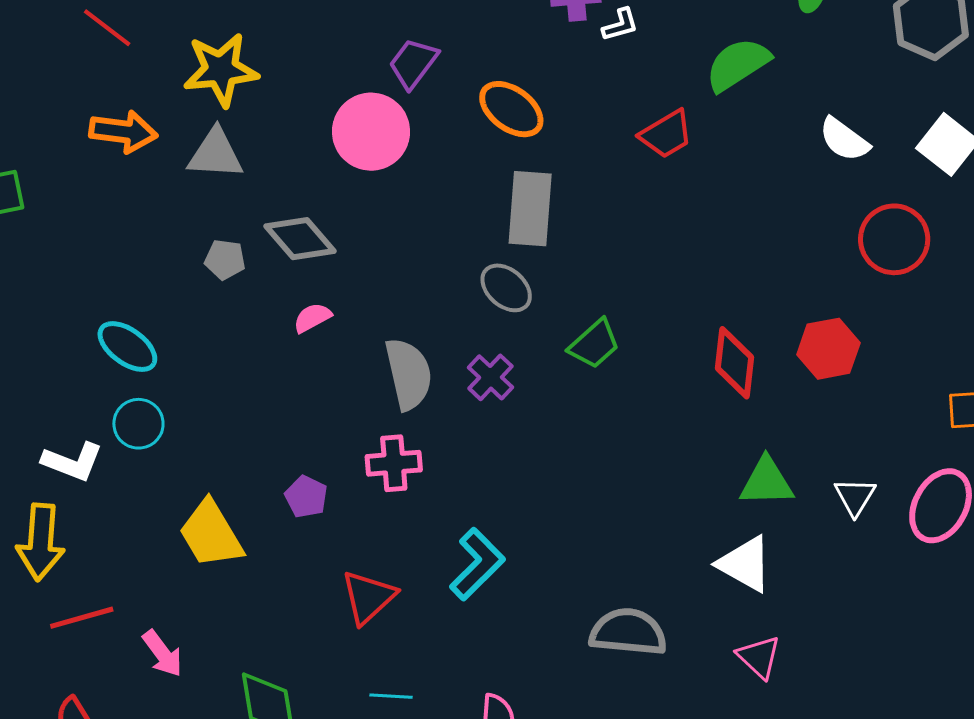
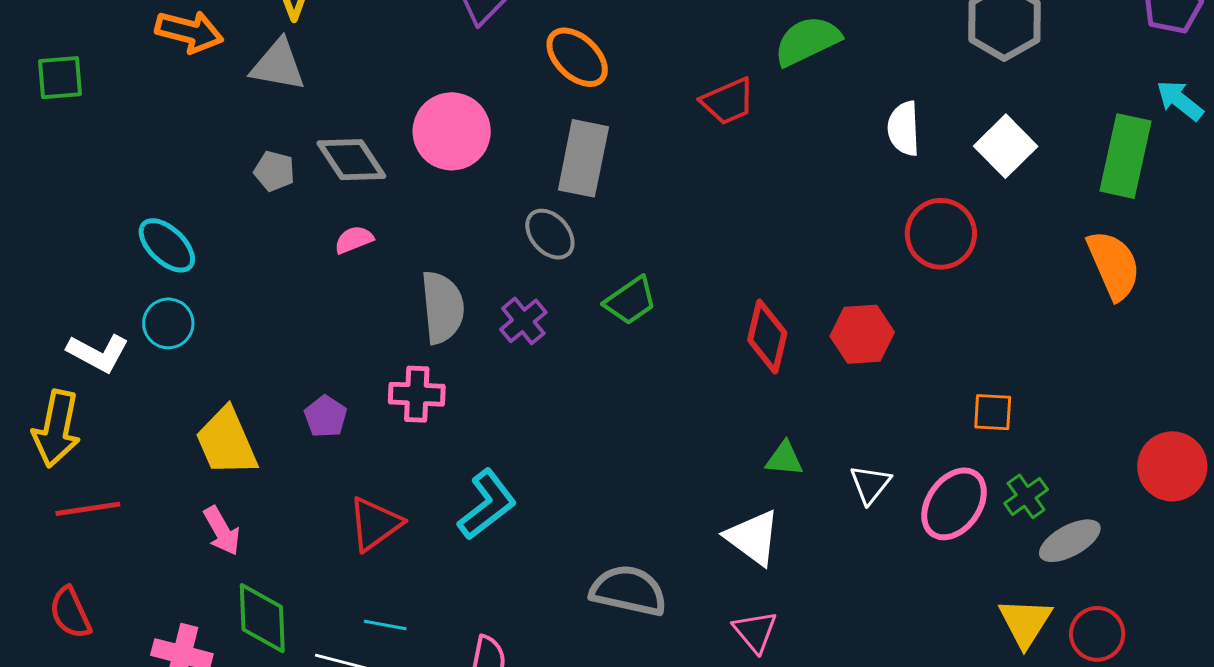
pink circle: (371, 132) -> (452, 131), moved
white semicircle: (844, 139) -> (904, 129), turned 44
green triangle: (767, 482) -> (784, 459), size x0.7
pink arrow: (162, 654) -> (222, 531), moved

